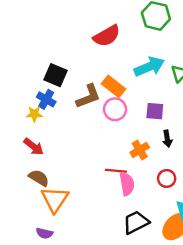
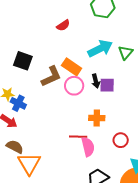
red semicircle: (107, 36) -> (63, 25), size x0.6
blue cross: (46, 99) -> (18, 103), moved
black arrow: (167, 139) -> (96, 81), moved
orange cross: (140, 150) -> (97, 118), turned 35

